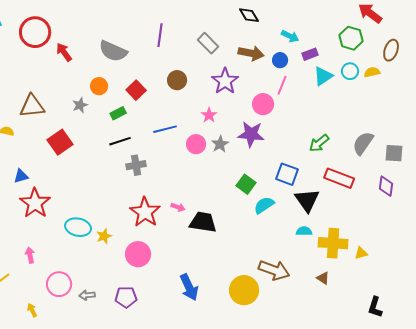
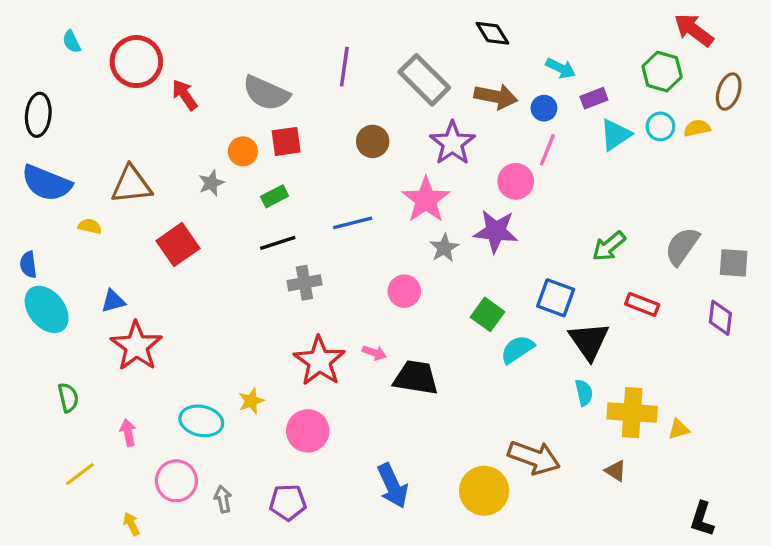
gray rectangle: (208, 43) -> (424, 80), size x1.4
red square: (136, 90) -> (286, 141), moved, turned 36
pink star: (209, 115) -> (426, 200), size x1.8
pink circle: (196, 144) -> (404, 291), moved
red rectangle: (339, 178) -> (642, 304), size x0.7
cyan ellipse: (78, 227) -> (201, 421), moved
cyan semicircle: (304, 231) -> (584, 393), turned 77
gray arrow: (87, 295) -> (223, 499), turned 84

